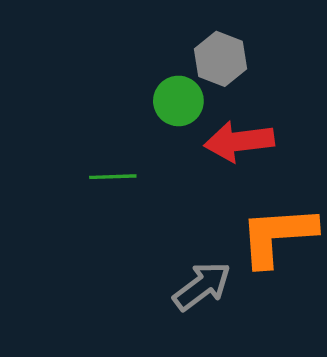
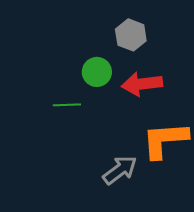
green circle: (178, 101) -> (97, 72), moved

